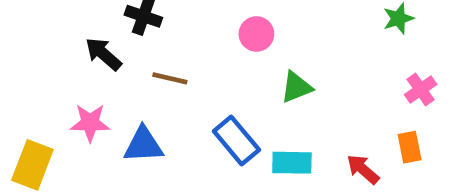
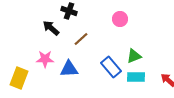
brown line: (170, 78) -> (81, 39), turned -56
green triangle: (296, 87) -> (134, 56), moved

